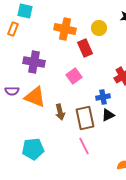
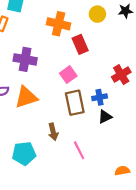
yellow circle: (99, 28) -> (97, 14), moved
orange triangle: (35, 97) -> (26, 97), turned -40
brown arrow: (60, 112) -> (53, 132), moved
brown rectangle: (85, 118) -> (75, 103), moved

